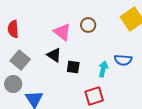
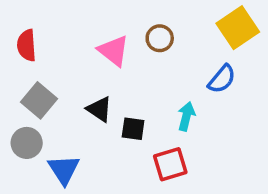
black triangle: (54, 55) -> (99, 109), moved
blue semicircle: (123, 60) -> (222, 79), moved, turned -54
black square: (73, 67) -> (133, 129), moved

